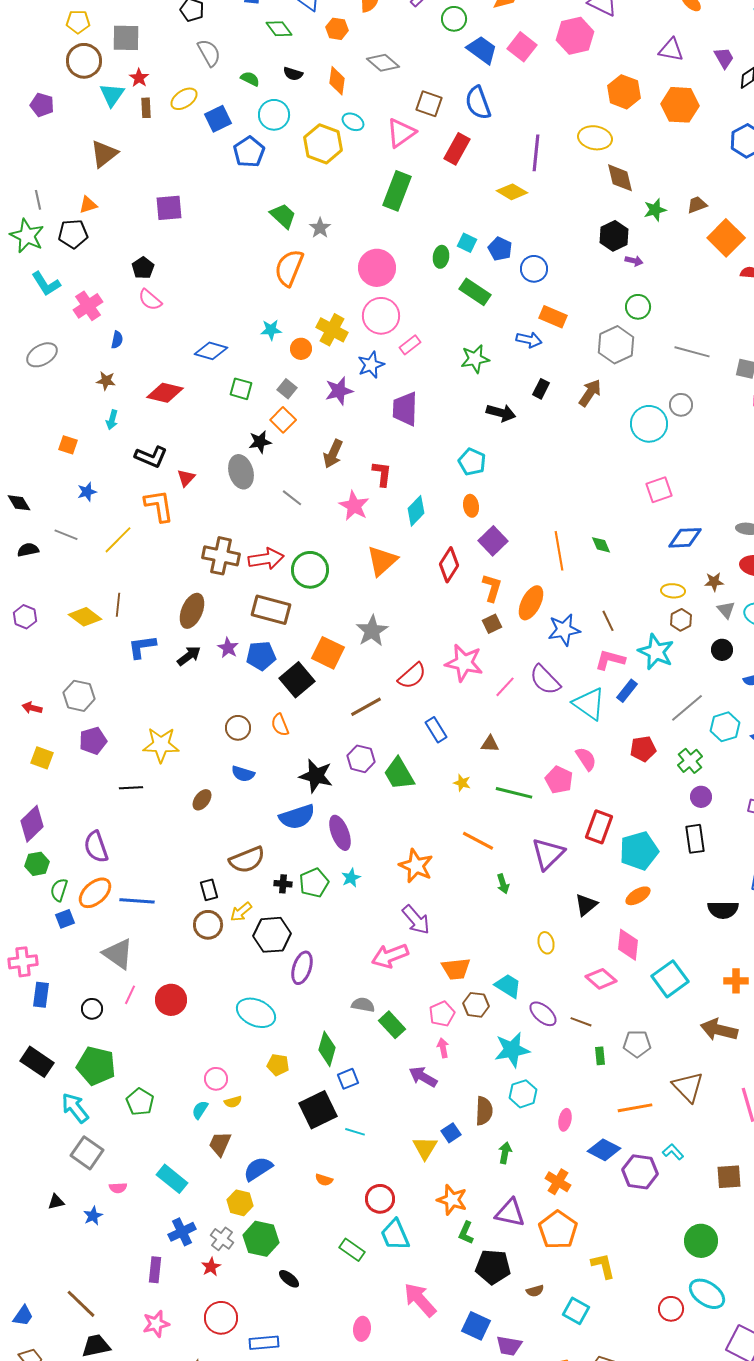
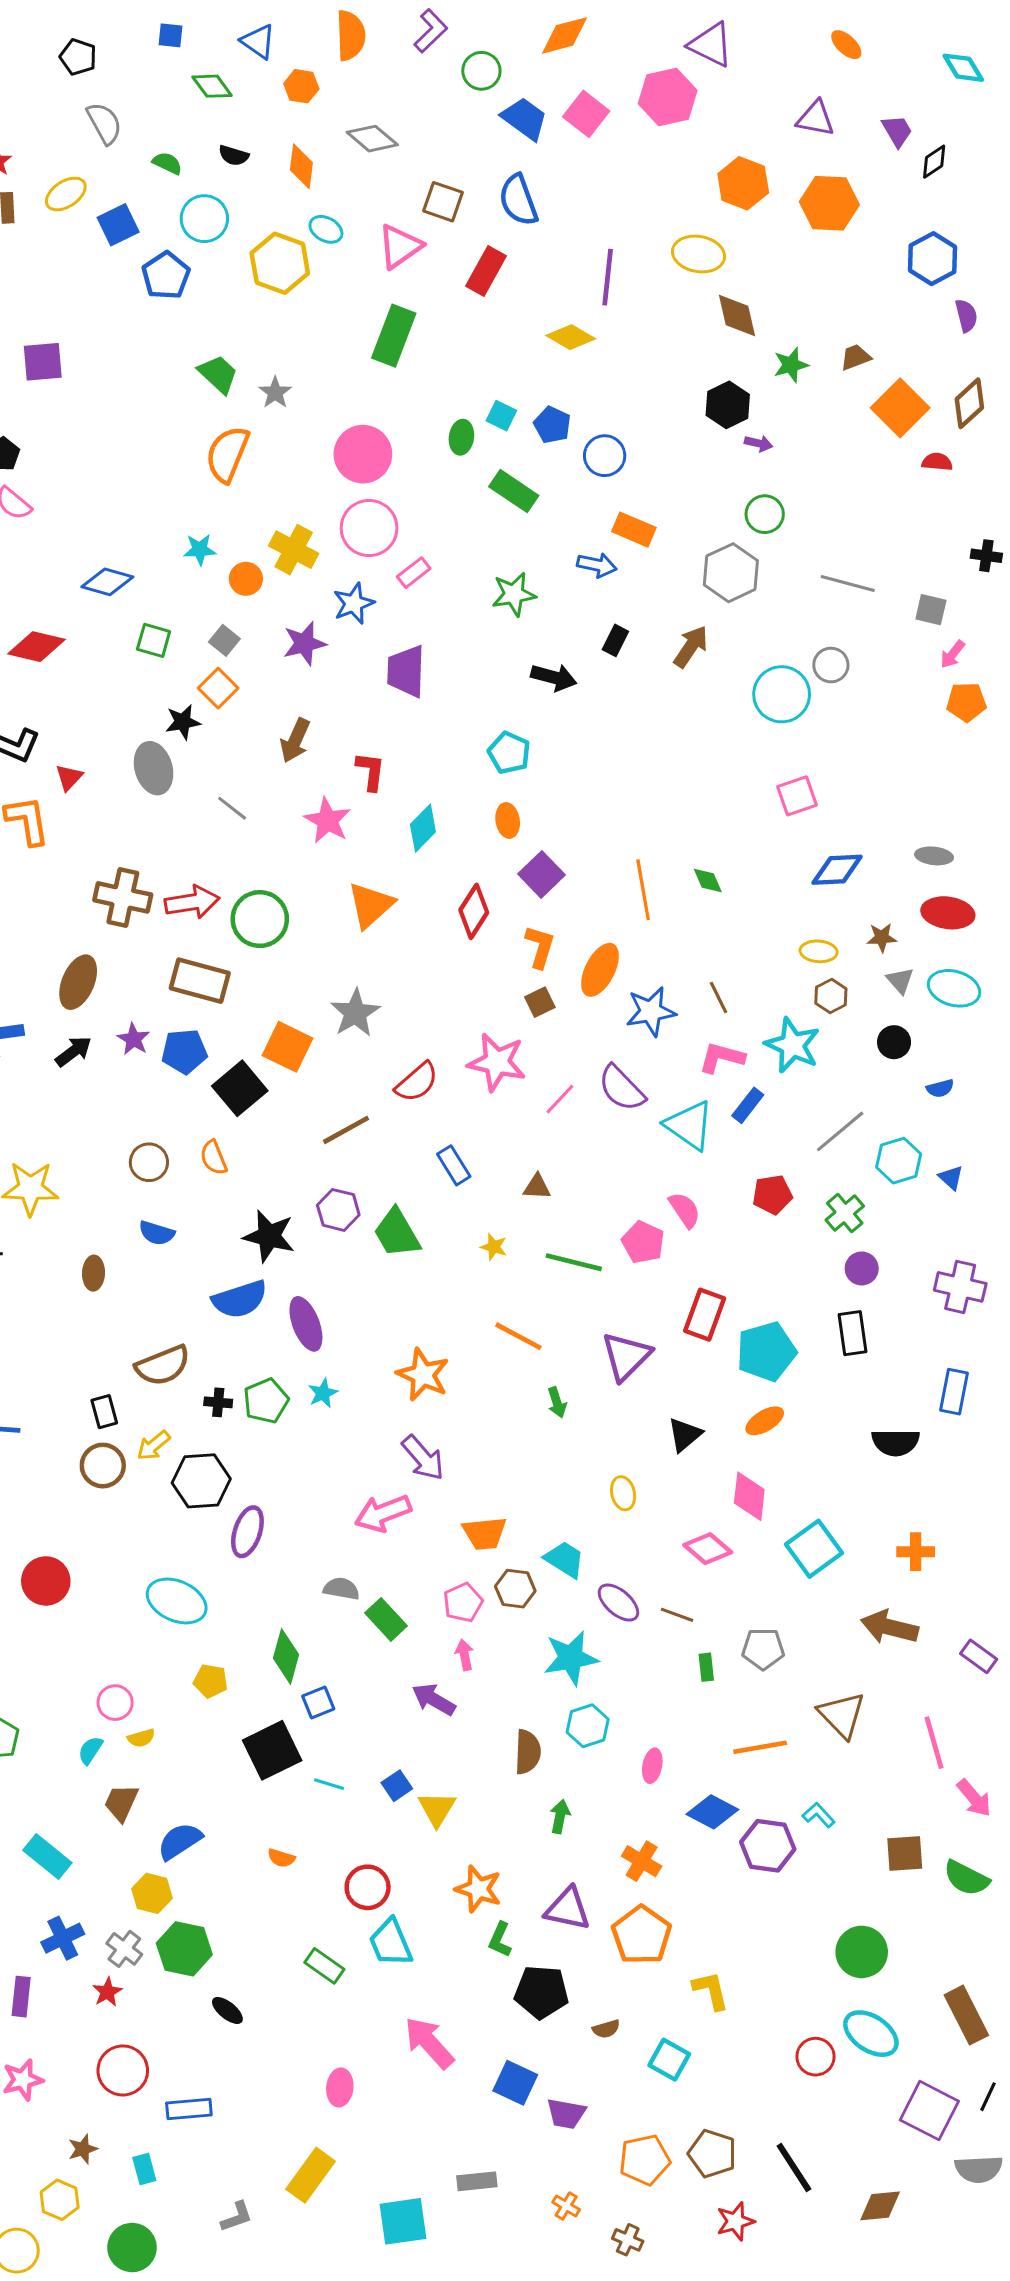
brown ellipse: (202, 800) -> (94, 1273), turned -35
blue square: (451, 1133) -> (397, 1786), moved

